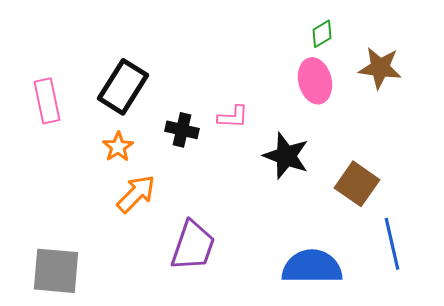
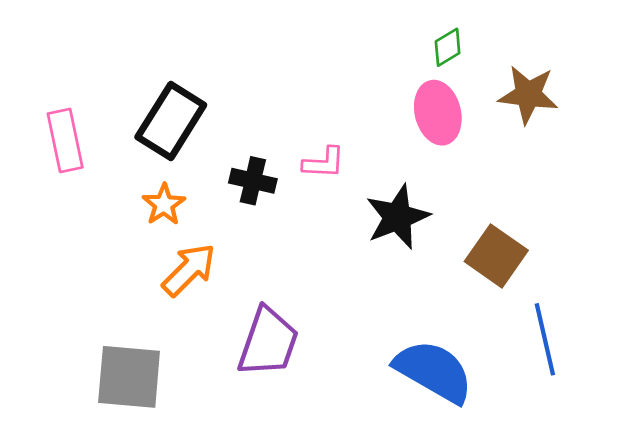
black star: (286, 156) -> (398, 217), turned 30
blue semicircle: (312, 267) -> (434, 371), turned 30
gray square: (56, 271) -> (129, 377), moved

